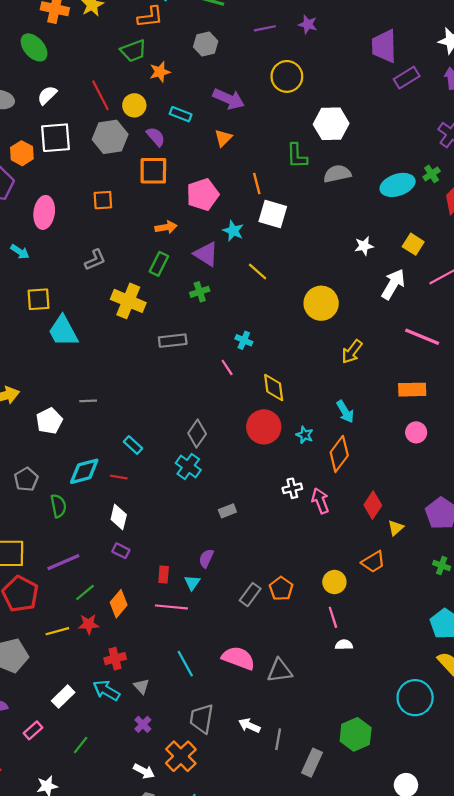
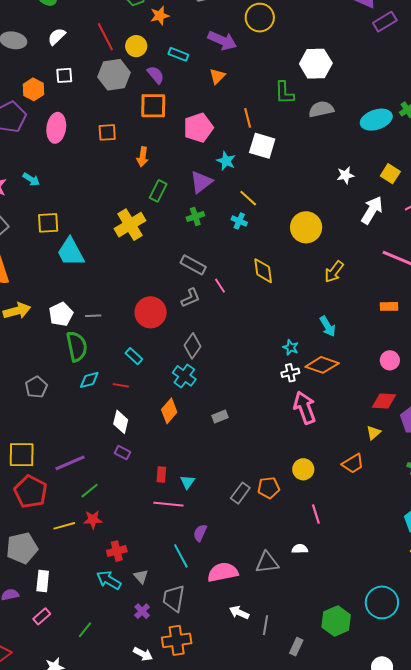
yellow circle: (287, 76) -> (260, 18), moved
white square: (56, 138) -> (64, 75), size x0.6
pink ellipse: (44, 212) -> (56, 128), moved
orange arrow: (166, 227) -> (143, 157), moved, turned 108
purple triangle: (206, 254) -> (201, 182), turned 50
gray L-shape: (95, 260) -> (191, 298), moved
yellow cross: (128, 301) -> (130, 225), turned 36
cyan cross: (244, 340) -> (239, 221), moved
gray rectangle: (173, 341) -> (193, 265), moved, turned 35
yellow diamond: (274, 387) -> (263, 271), moved
orange rectangle: (412, 390) -> (389, 306), size x0.7
white pentagon: (49, 421) -> (61, 314), moved
red circle: (264, 427) -> (151, 312), moved
pink circle: (416, 432) -> (390, 360), moved
orange diamond: (339, 454) -> (322, 365), turned 72
cyan diamond: (84, 471) -> (89, 380), size x0.7
white cross: (292, 488) -> (290, 373), moved
pink arrow: (320, 501) -> (305, 408), size x1.4
red diamond: (373, 505) -> (384, 401), moved, turned 60
green semicircle: (58, 506) -> (77, 346), moved, size x1.4
purple semicircle: (206, 558) -> (200, 533), moved
yellow circle: (334, 582) -> (303, 469), moved
orange pentagon: (281, 589) -> (269, 488), turned 30
orange diamond: (119, 604) -> (169, 411), moved
white semicircle: (344, 645) -> (300, 549), moved
pink semicircle: (238, 658) -> (223, 572), moved, turned -32
white rectangle: (63, 697) -> (43, 581), moved, turned -40
cyan circle: (415, 698) -> (382, 602), moved
gray trapezoid: (202, 719) -> (174, 598), moved
orange cross: (181, 756) -> (177, 640), turned 36
gray rectangle: (312, 763) -> (296, 647), size x0.7

